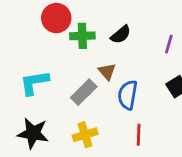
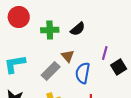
red circle: (56, 18) -> (19, 17), moved
purple line: (169, 44) -> (105, 53), moved

